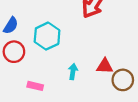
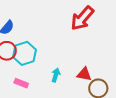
cyan hexagon: (47, 36) -> (25, 53), moved

